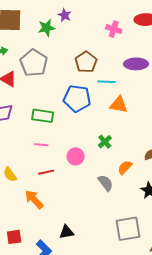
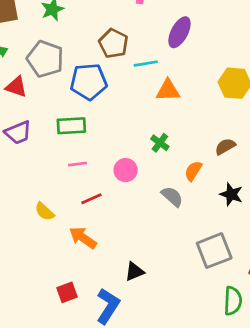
purple ellipse: (136, 64) -> (179, 32), turned -50
blue pentagon: (77, 98) -> (89, 82), moved

